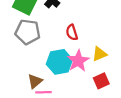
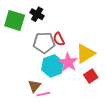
gray pentagon: (28, 32) -> (44, 43), moved
yellow triangle: (99, 54) -> (85, 54), size x1.5

